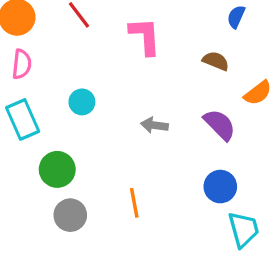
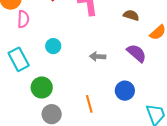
pink semicircle: (22, 64) -> (23, 19), moved
blue circle: (220, 187) -> (125, 91), moved

